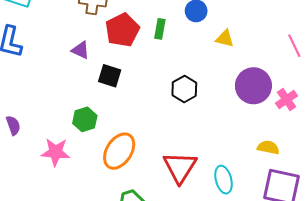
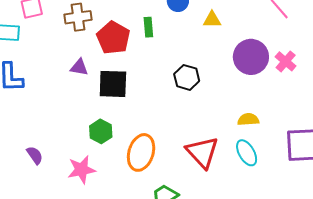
black square: (110, 76) -> (113, 84), size x1.4
yellow semicircle: (268, 147) -> (248, 119), moved

